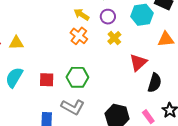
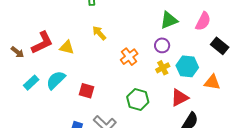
yellow arrow: (82, 14) -> (99, 33), moved
cyan hexagon: (142, 15) -> (187, 66), moved
green hexagon: (77, 77) -> (138, 99), moved

